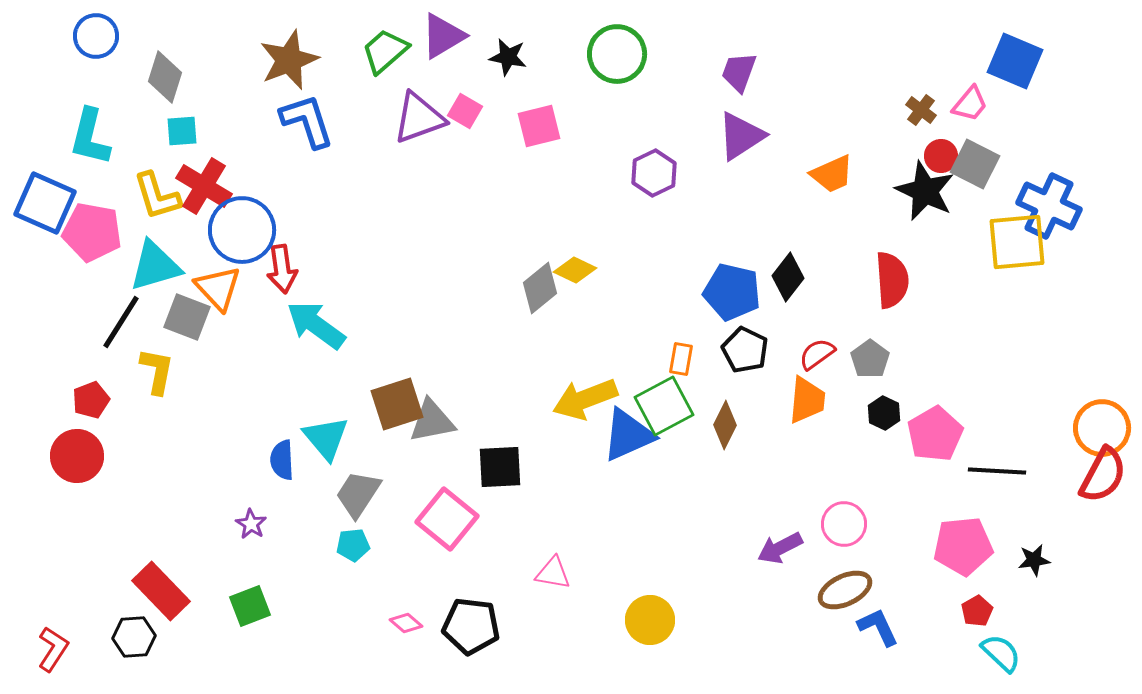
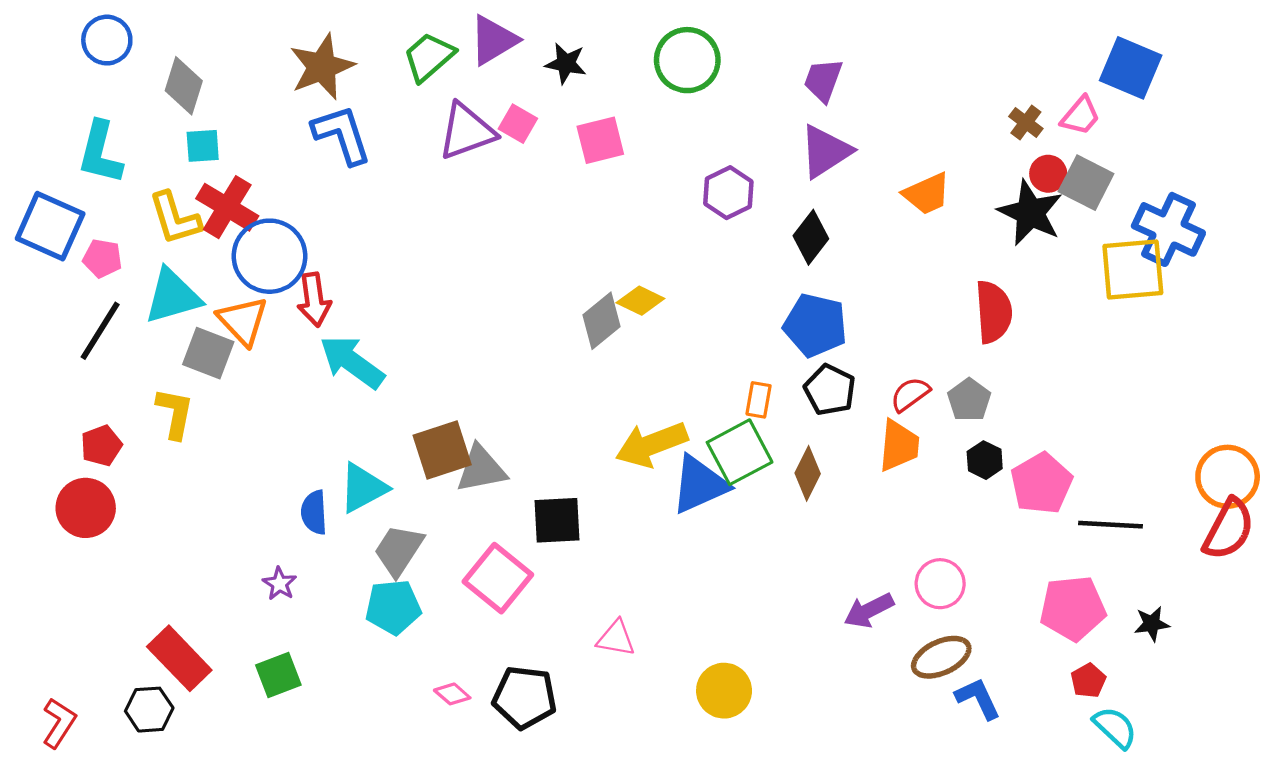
pink pentagon: (92, 232) -> (102, 258), size x0.6
black diamond: (788, 277) -> (811, 237), moved
black line: (121, 322) -> (100, 331), moved
cyan triangle: (326, 438) -> (363, 488), turned 42
cyan pentagon: (353, 545) -> (393, 607), size x1.5

